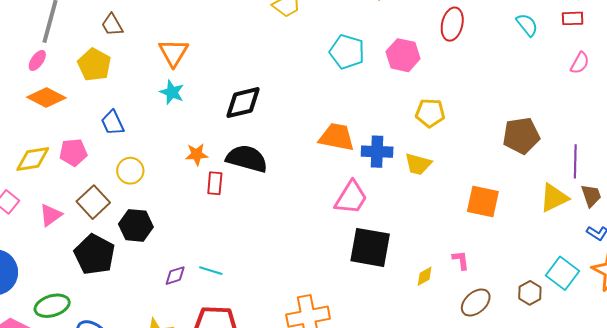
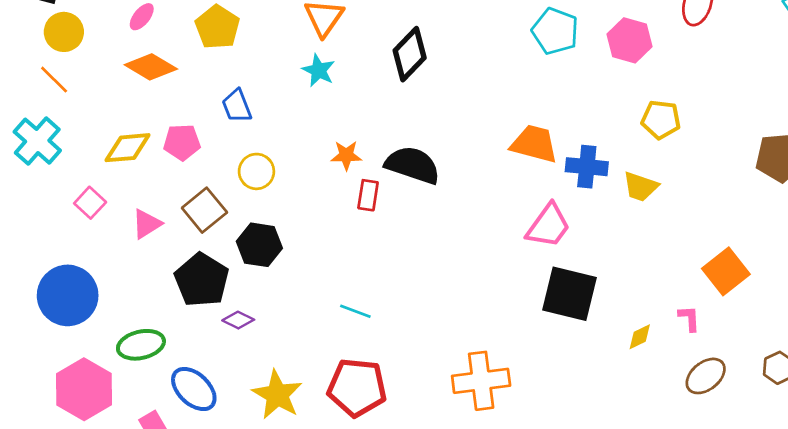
black diamond: (243, 103) -> (410, 54), moved, turned -36
orange square: (483, 202) -> (726, 271), moved, turned 36
purple diamond: (175, 276) -> (238, 320), moved, turned 40

